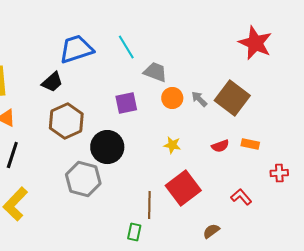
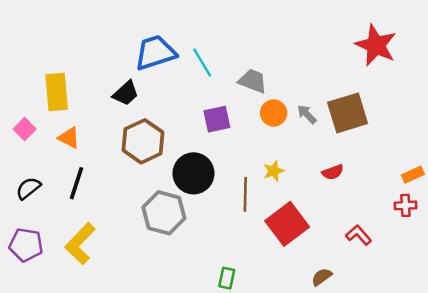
cyan line: (126, 47) -> (202, 62), moved
brown square: (232, 98) -> (348, 113), turned 36
orange rectangle: (250, 144) -> (413, 175), moved, turned -36
yellow star: (172, 145) -> (274, 171), turned -30
brown line: (149, 205) -> (245, 194), moved

